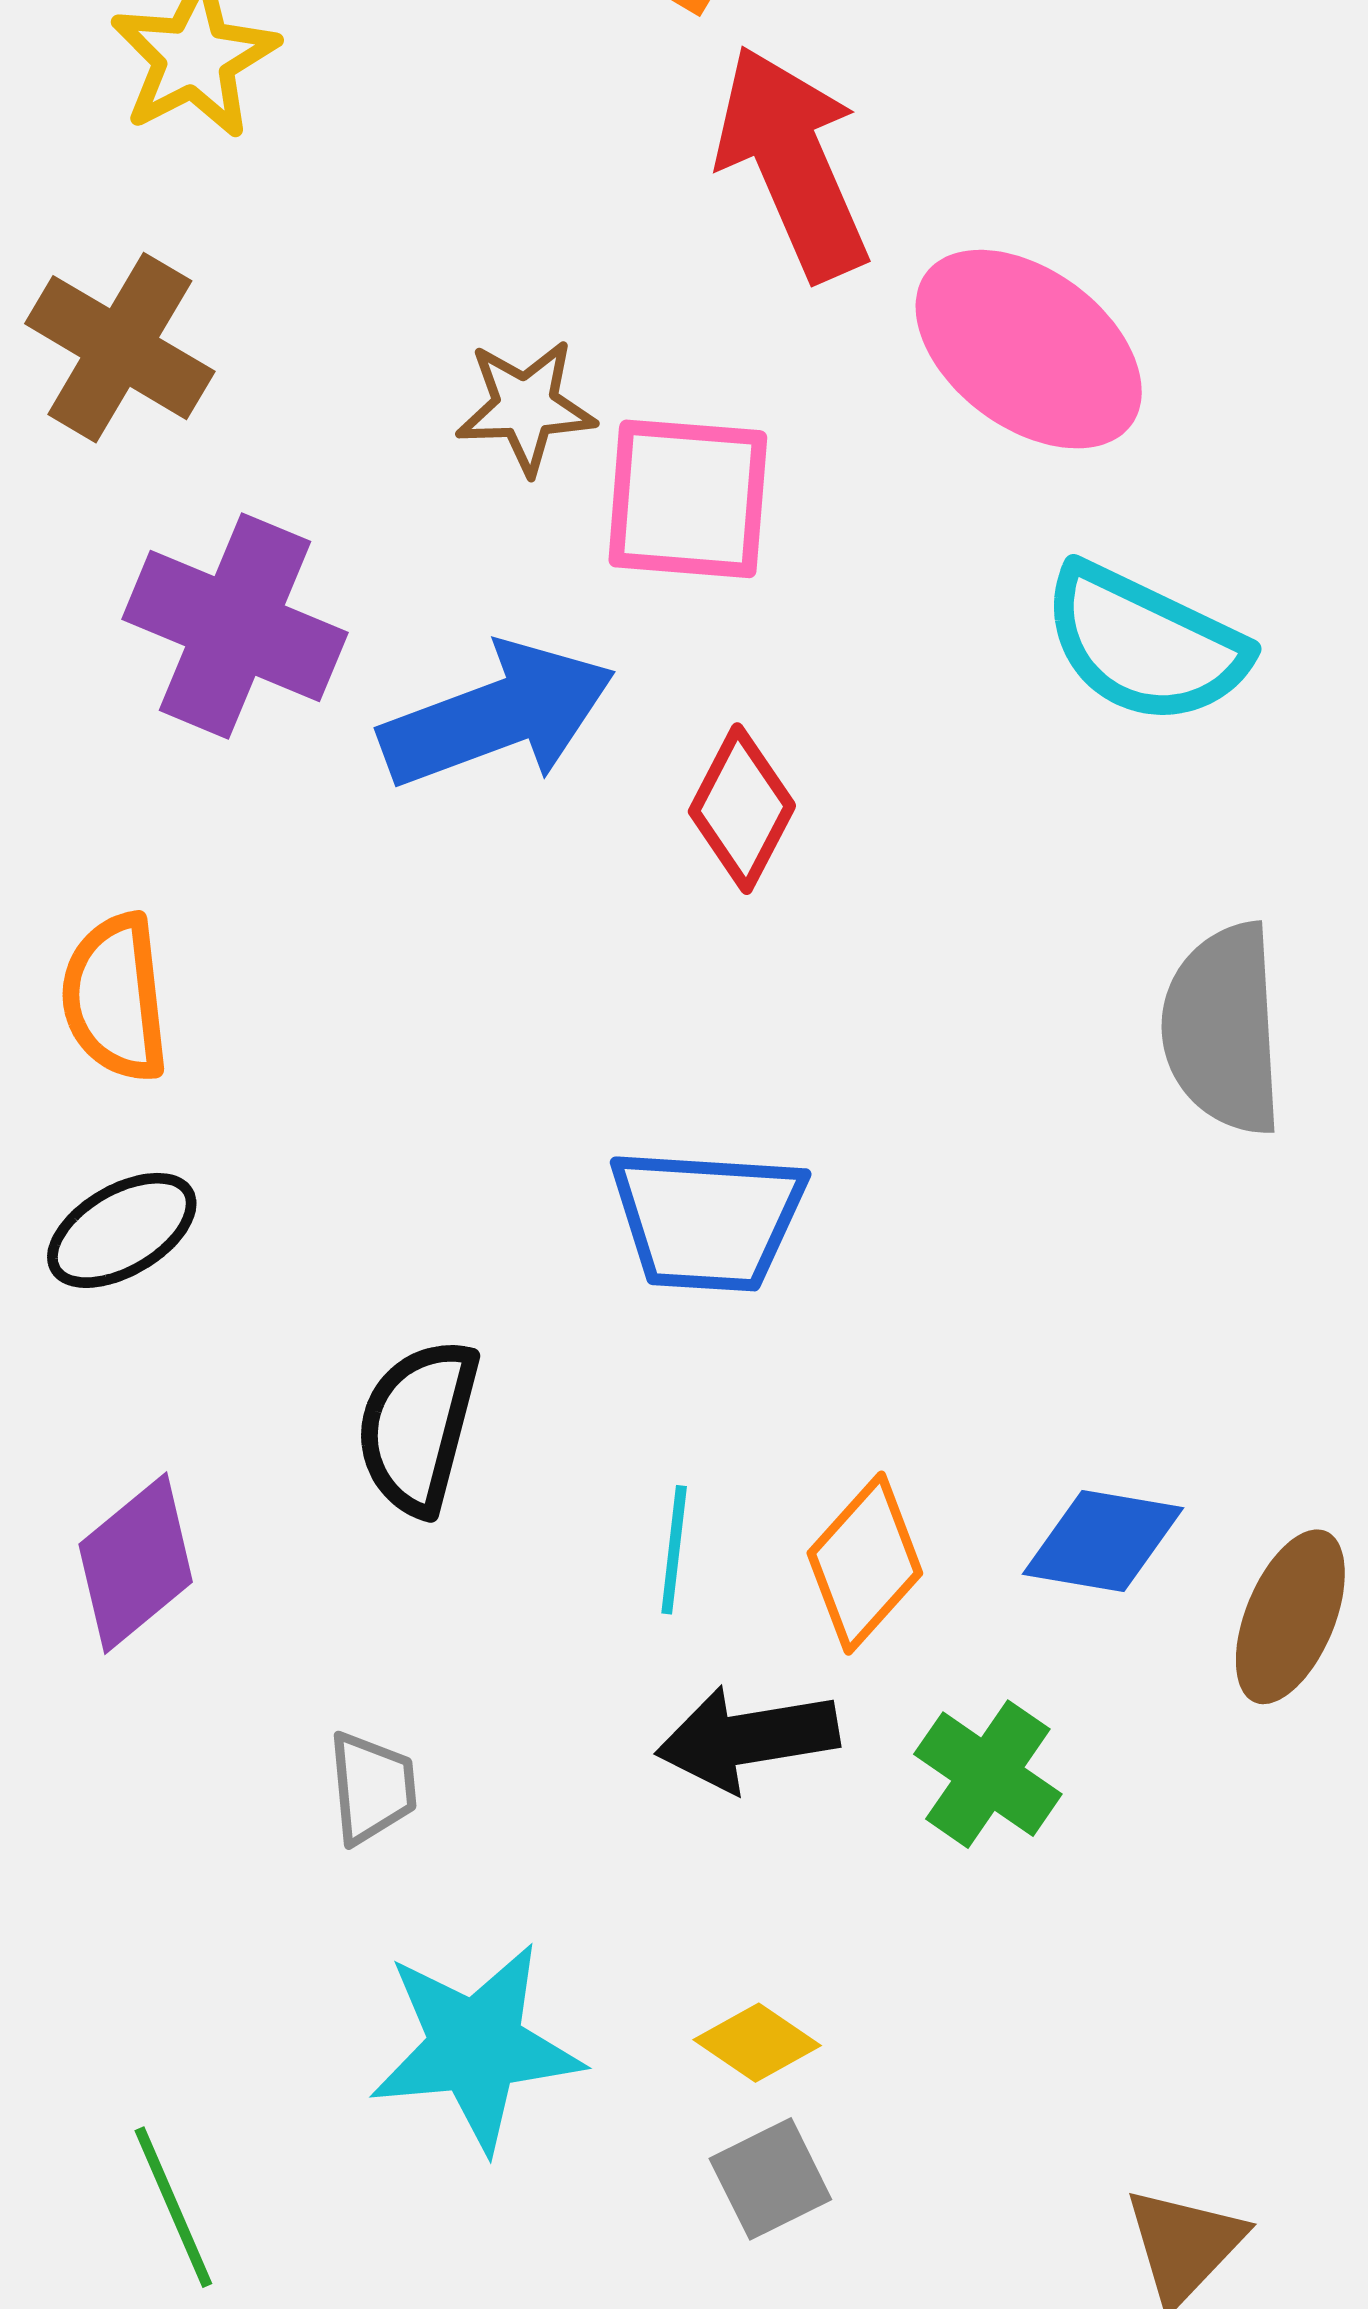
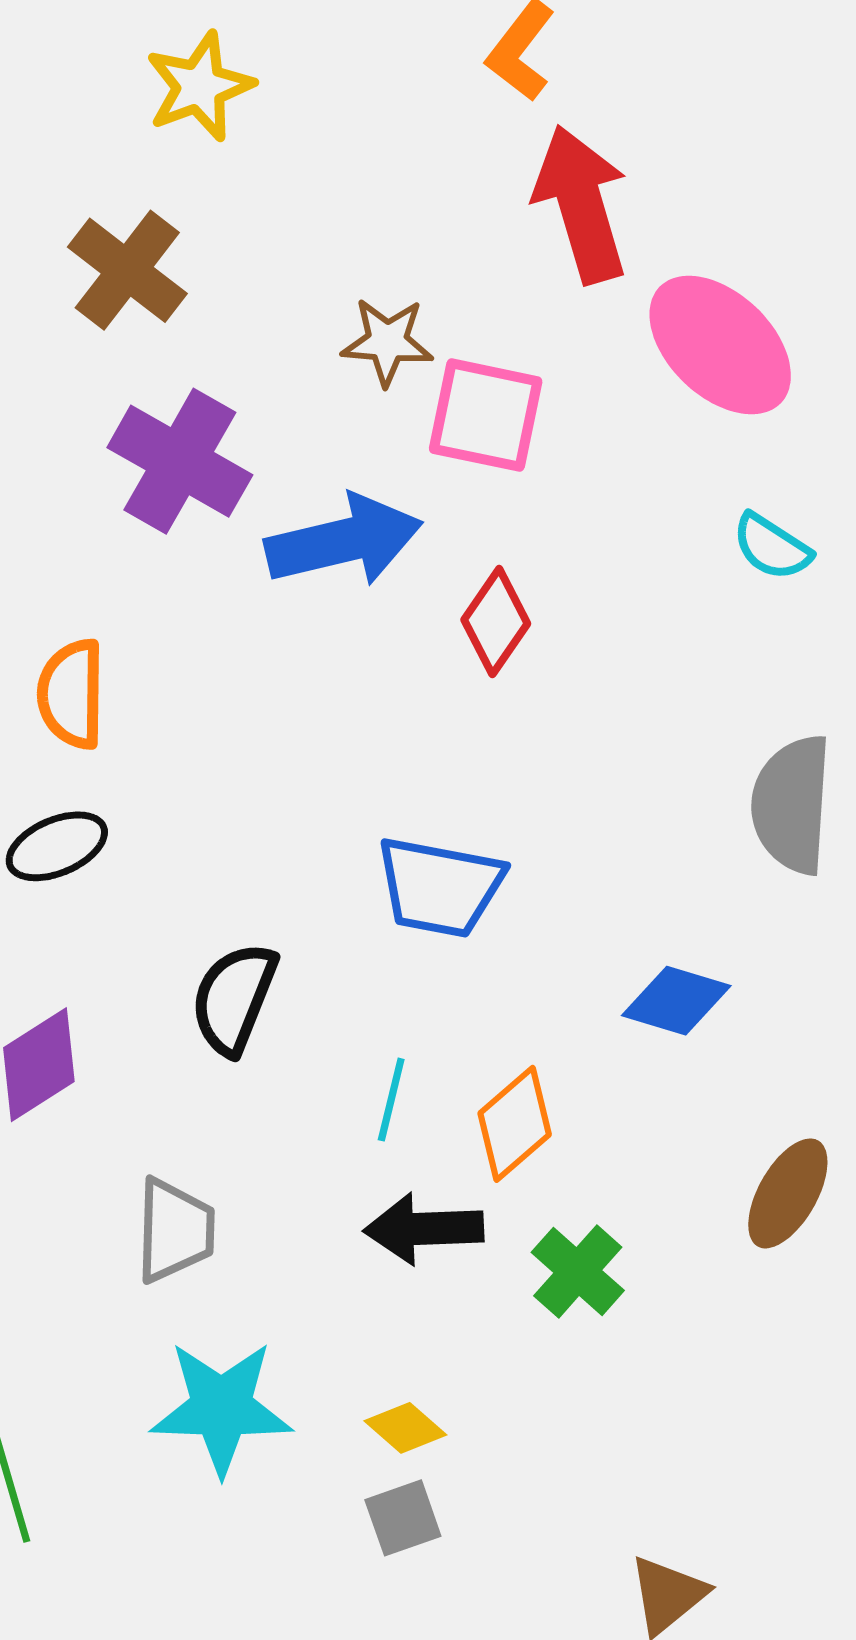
cyan semicircle: (1145, 644) -> (772, 547), size x0.6
blue diamond: (1103, 1541) -> (676, 1001), moved
gray trapezoid: (372, 1788) -> (175, 1230), size x1.4

